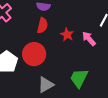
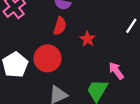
pink arrow: (89, 39) -> (116, 71), moved

